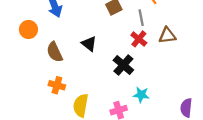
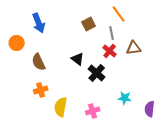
black triangle: (89, 44) -> (78, 59), moved
orange cross: (57, 85) -> (41, 90), turned -32
cyan star: (141, 95) -> (125, 98), moved

